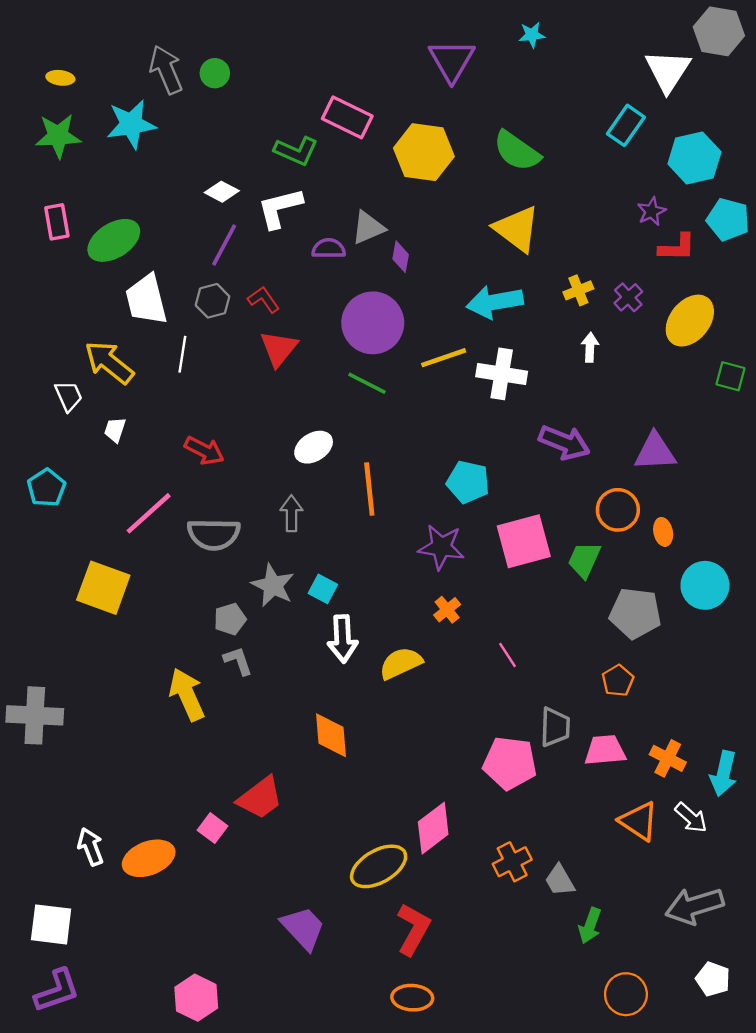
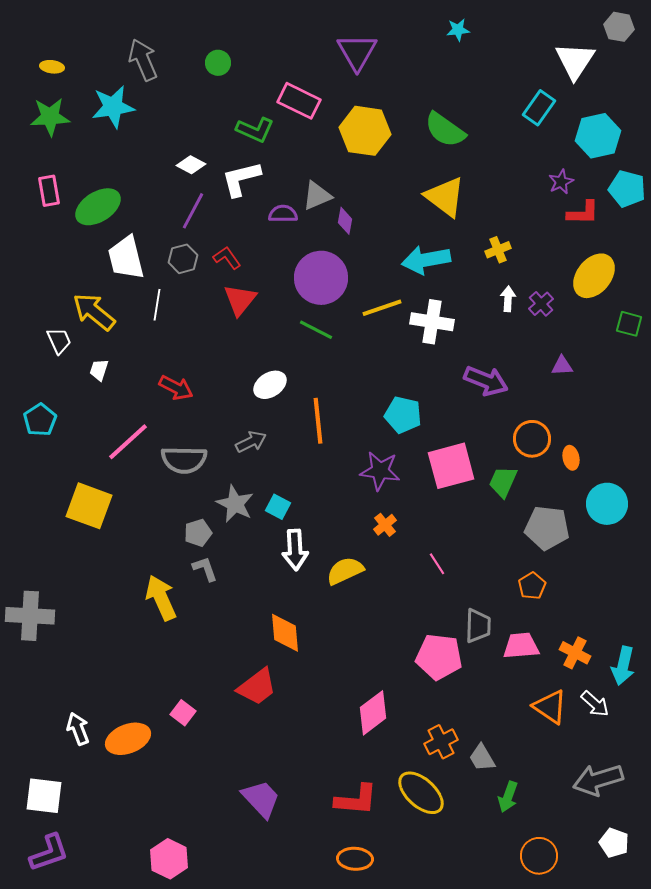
gray hexagon: (719, 31) -> (619, 27), size x0.7
purple triangle: (452, 60) -> (357, 52), moved
green circle: (215, 73) -> (218, 63), moved
purple cross: (628, 297) -> (541, 304), moved
purple triangle: (655, 452) -> (562, 366), moved, size x0.6
gray arrow: (291, 513) -> (251, 442), turned 64
red trapezoid: (260, 798) -> (257, 687), moved
yellow ellipse: (379, 866) -> (421, 793), moved, turned 72
red L-shape: (413, 929) -> (356, 800), turned 66

